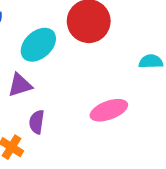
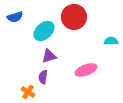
purple triangle: (20, 85) -> (49, 56), moved

